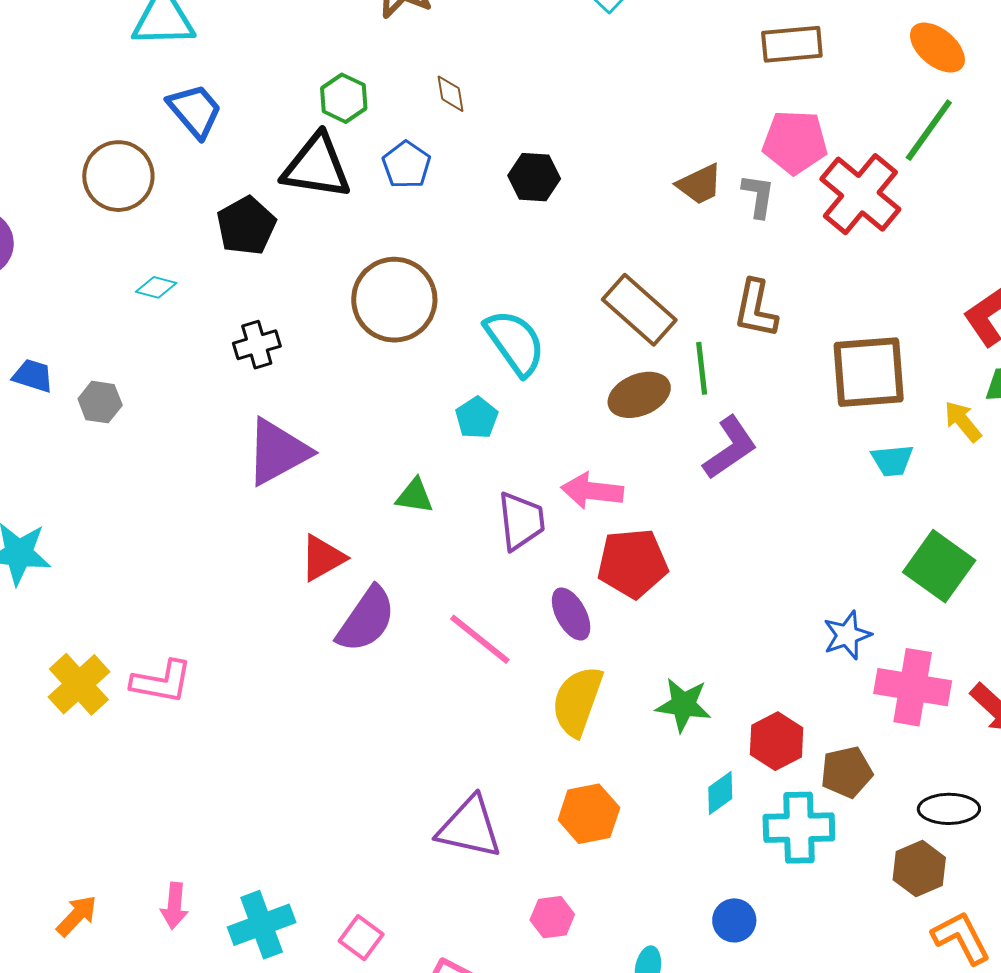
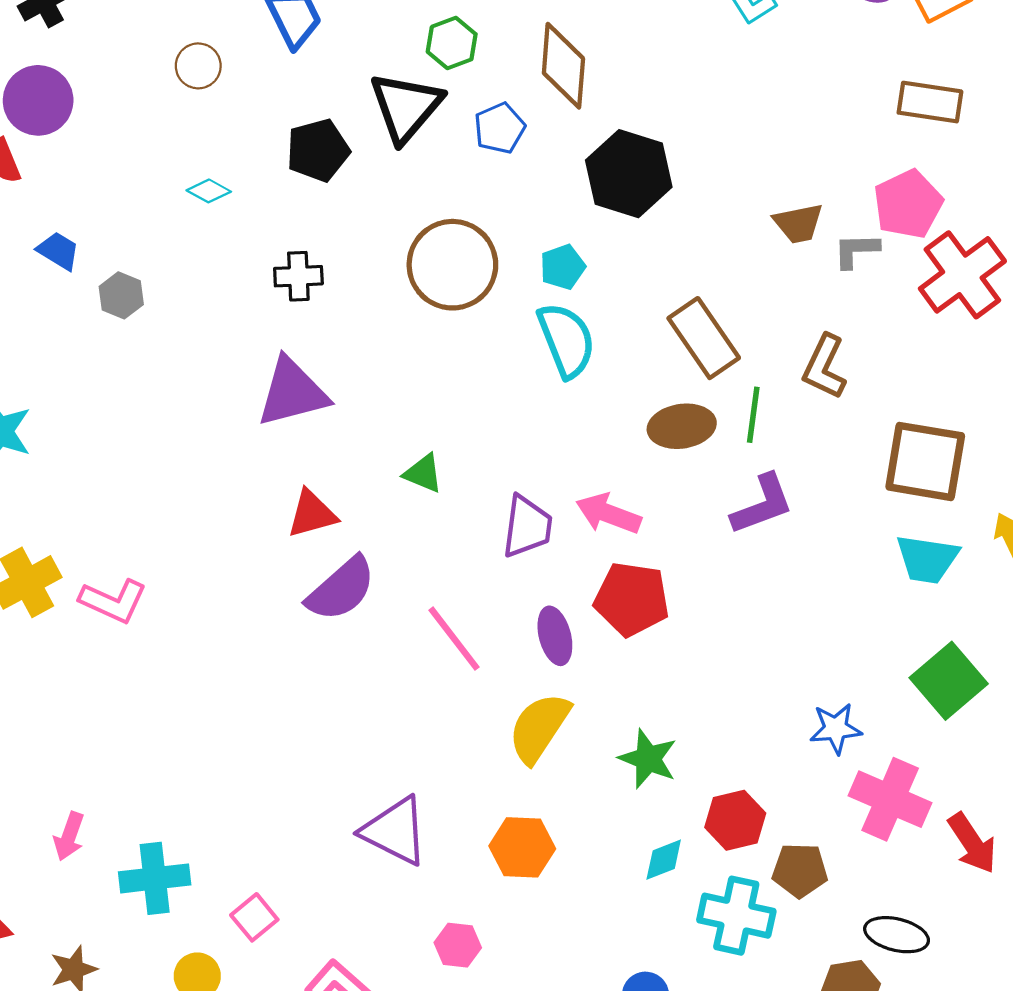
brown diamond: (450, 94) -> (563, 66), size x2.0
pink pentagon: (795, 142) -> (908, 204), turned 30
black triangle: (317, 167) -> (406, 107), turned 48
brown circle: (118, 176) -> (198, 66), size x0.6
black hexagon: (534, 177) -> (629, 174), size x1.6
gray L-shape: (758, 196) -> (856, 250), turned -114
cyan pentagon: (477, 418) -> (563, 267), moved
cyan trapezoid: (892, 460) -> (927, 559), size x1.4

